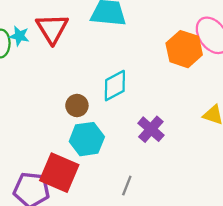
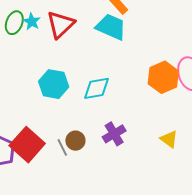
brown circle: (77, 106) -> (75, 141), moved
cyan hexagon: (87, 139) -> (54, 84), moved
gray line: (127, 186) -> (62, 147), moved, turned -66

